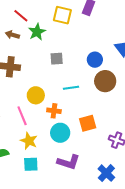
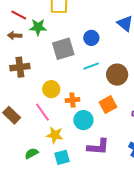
green star: (37, 32) -> (38, 27), turned -30
gray square: (57, 59) -> (63, 49), size x1.6
blue circle: (95, 60) -> (91, 38), moved
brown circle: (105, 81) -> (117, 75), moved
cyan line: (71, 88) -> (91, 66), moved

